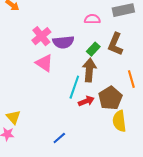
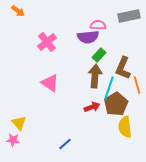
purple semicircle: (63, 42) -> (88, 37), moved
brown L-shape: (115, 44) -> (123, 68), moved
pink triangle: (44, 63) -> (50, 83), moved
cyan line: (74, 87) -> (109, 88), moved

